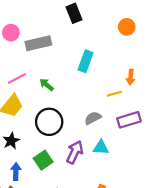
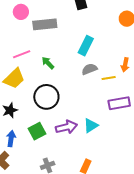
gray semicircle: (93, 118) -> (89, 69), moved
cyan triangle: (101, 147) -> (91, 126), turned -42
purple arrow: (75, 152) -> (66, 127), turned 45

